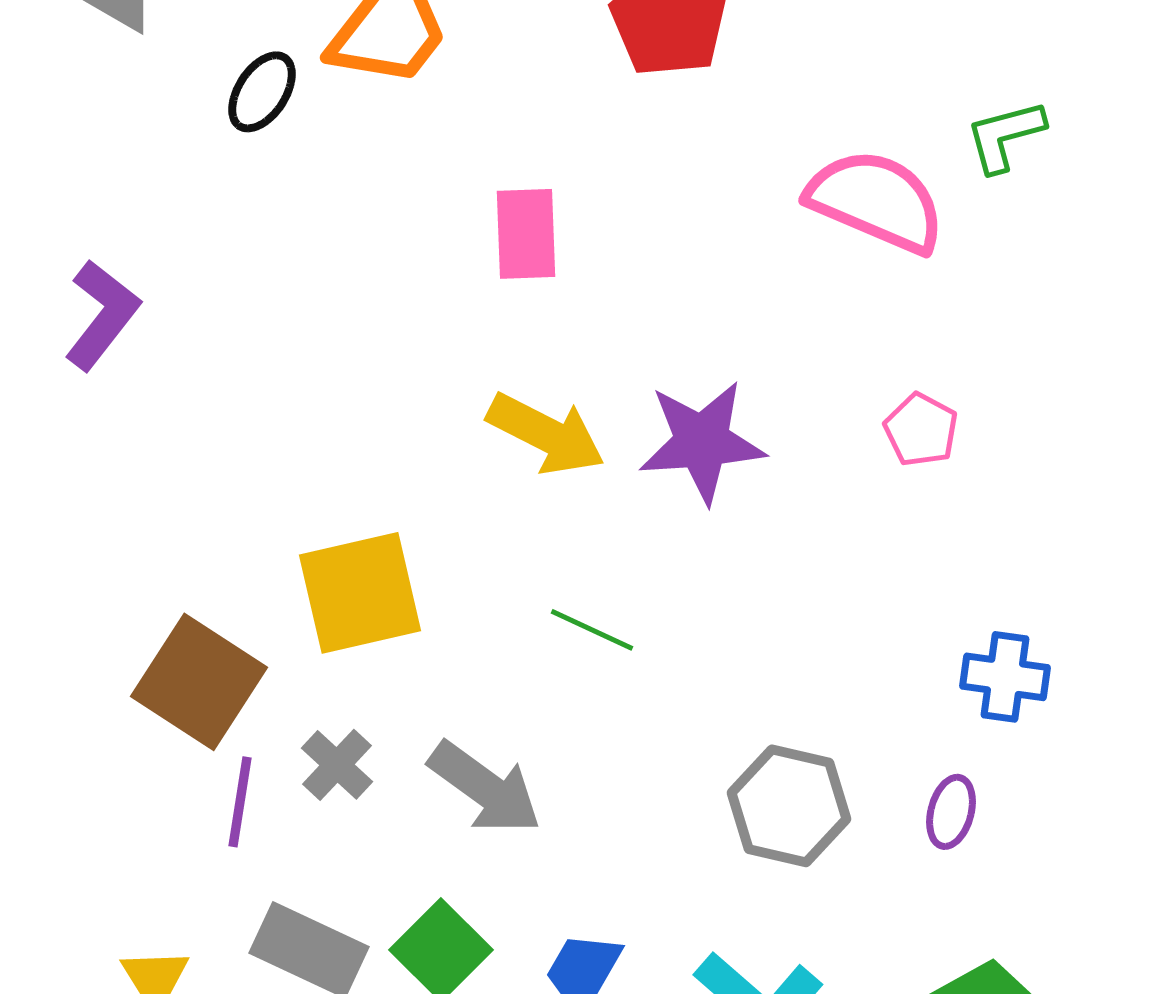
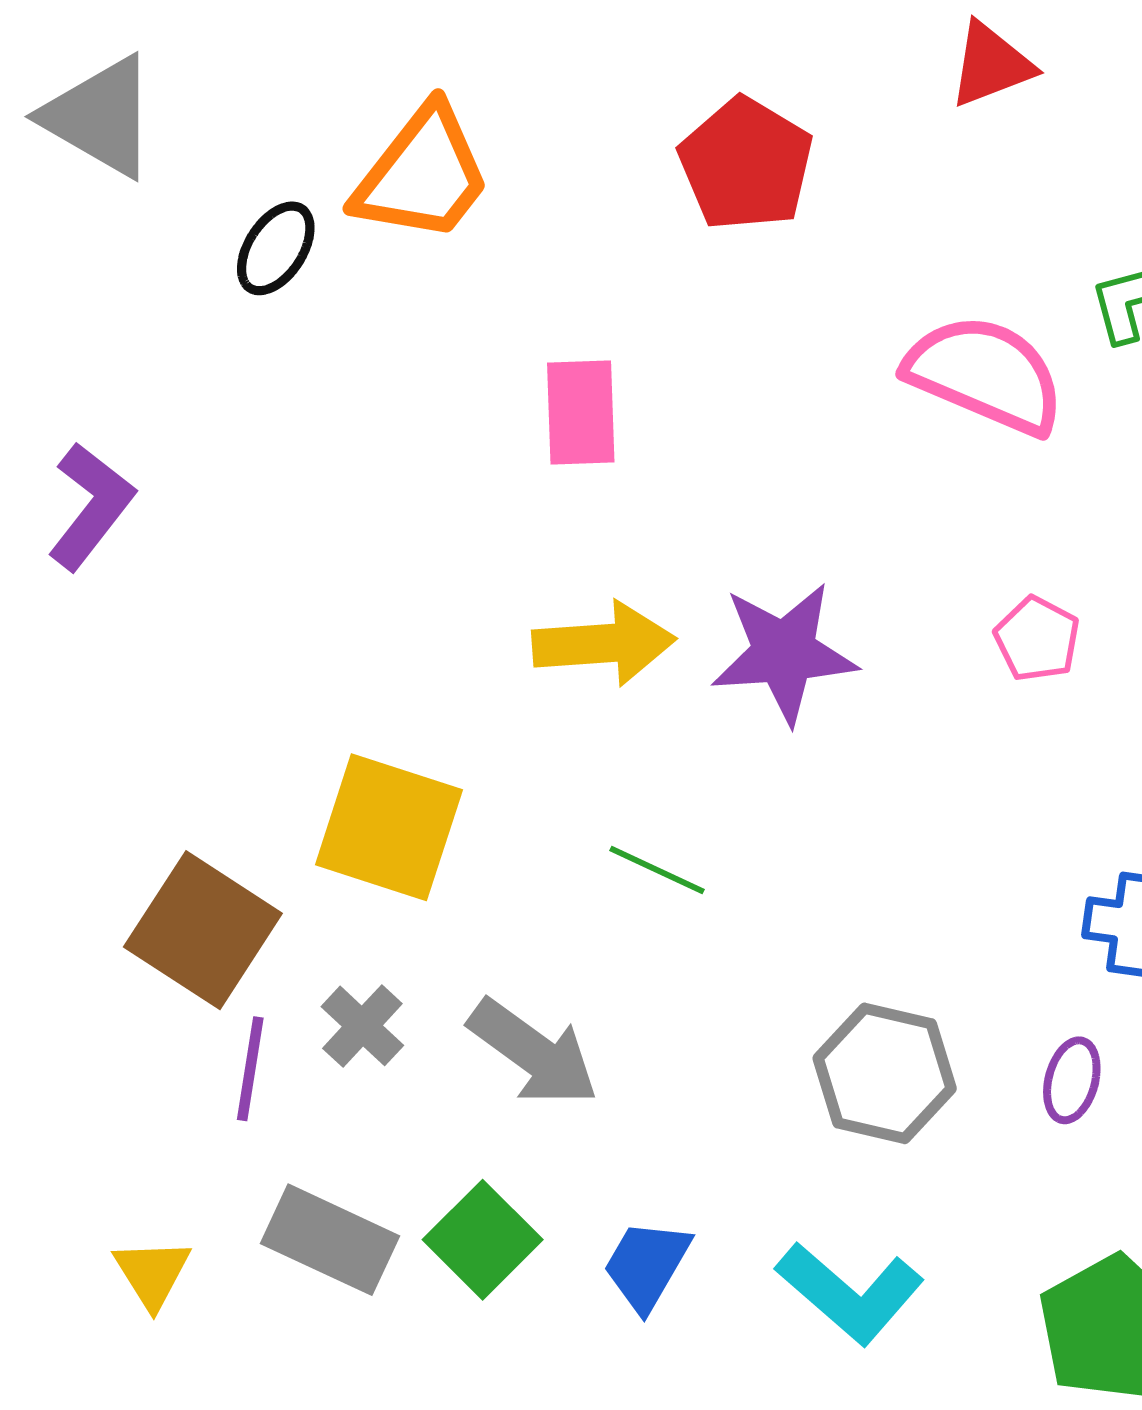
yellow arrow: (546, 434) -> (604, 644), turned -31
yellow square: (360, 593) -> (389, 827), turned 31

